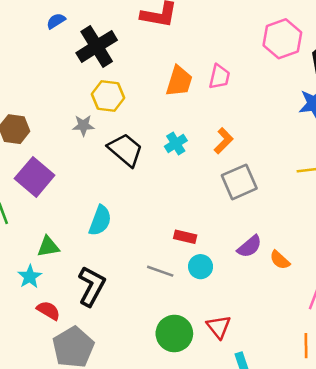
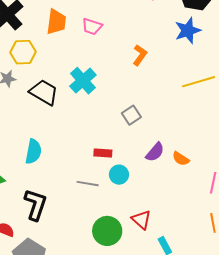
pink trapezoid: (219, 77) -> (92, 26), moved, turned 105
orange trapezoid: (179, 81) -> (56, 22), moved
orange L-shape: (224, 141) -> (140, 55), moved
cyan cross: (176, 144) -> (83, 81), size x1.5
gray square: (239, 182) -> (131, 115), moved, size x0.7

